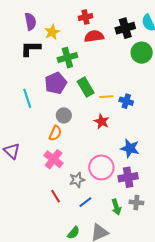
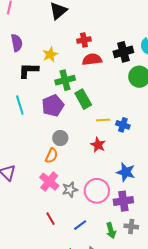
purple semicircle: (30, 21) -> (17, 43), moved
green rectangle: (86, 87) -> (83, 99), moved
cyan line: (27, 98) -> (20, 105), moved
gray star: (77, 180) -> (70, 190), moved

